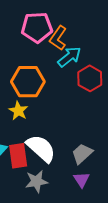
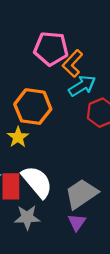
gray trapezoid: (82, 154) -> (81, 194), size x1.4

